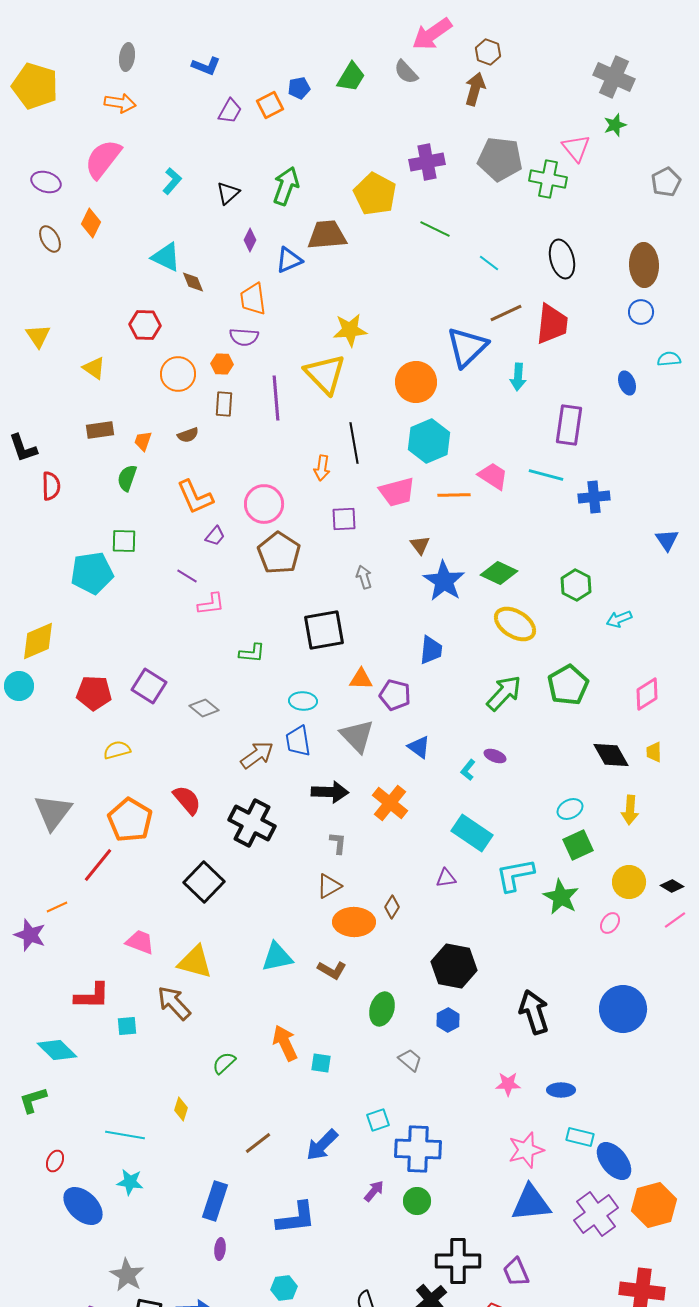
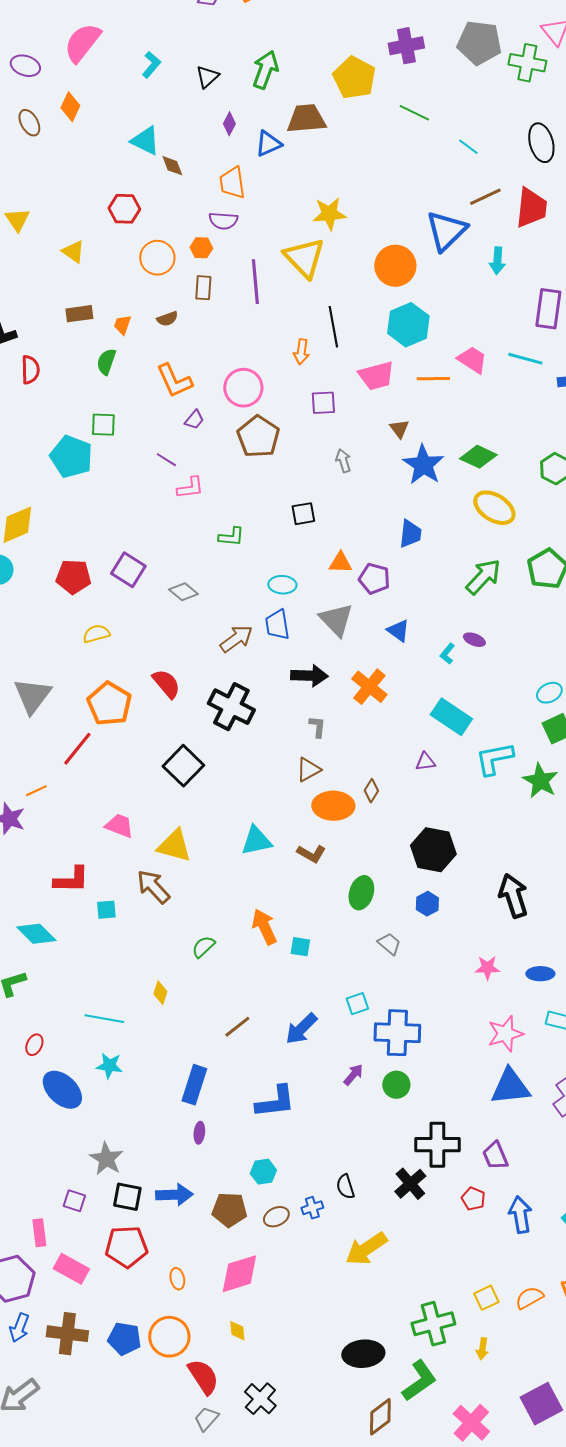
cyan pentagon: (92, 573) -> (71, 457), turned 30
black square: (324, 630) -> (303, 514), size x0.6

